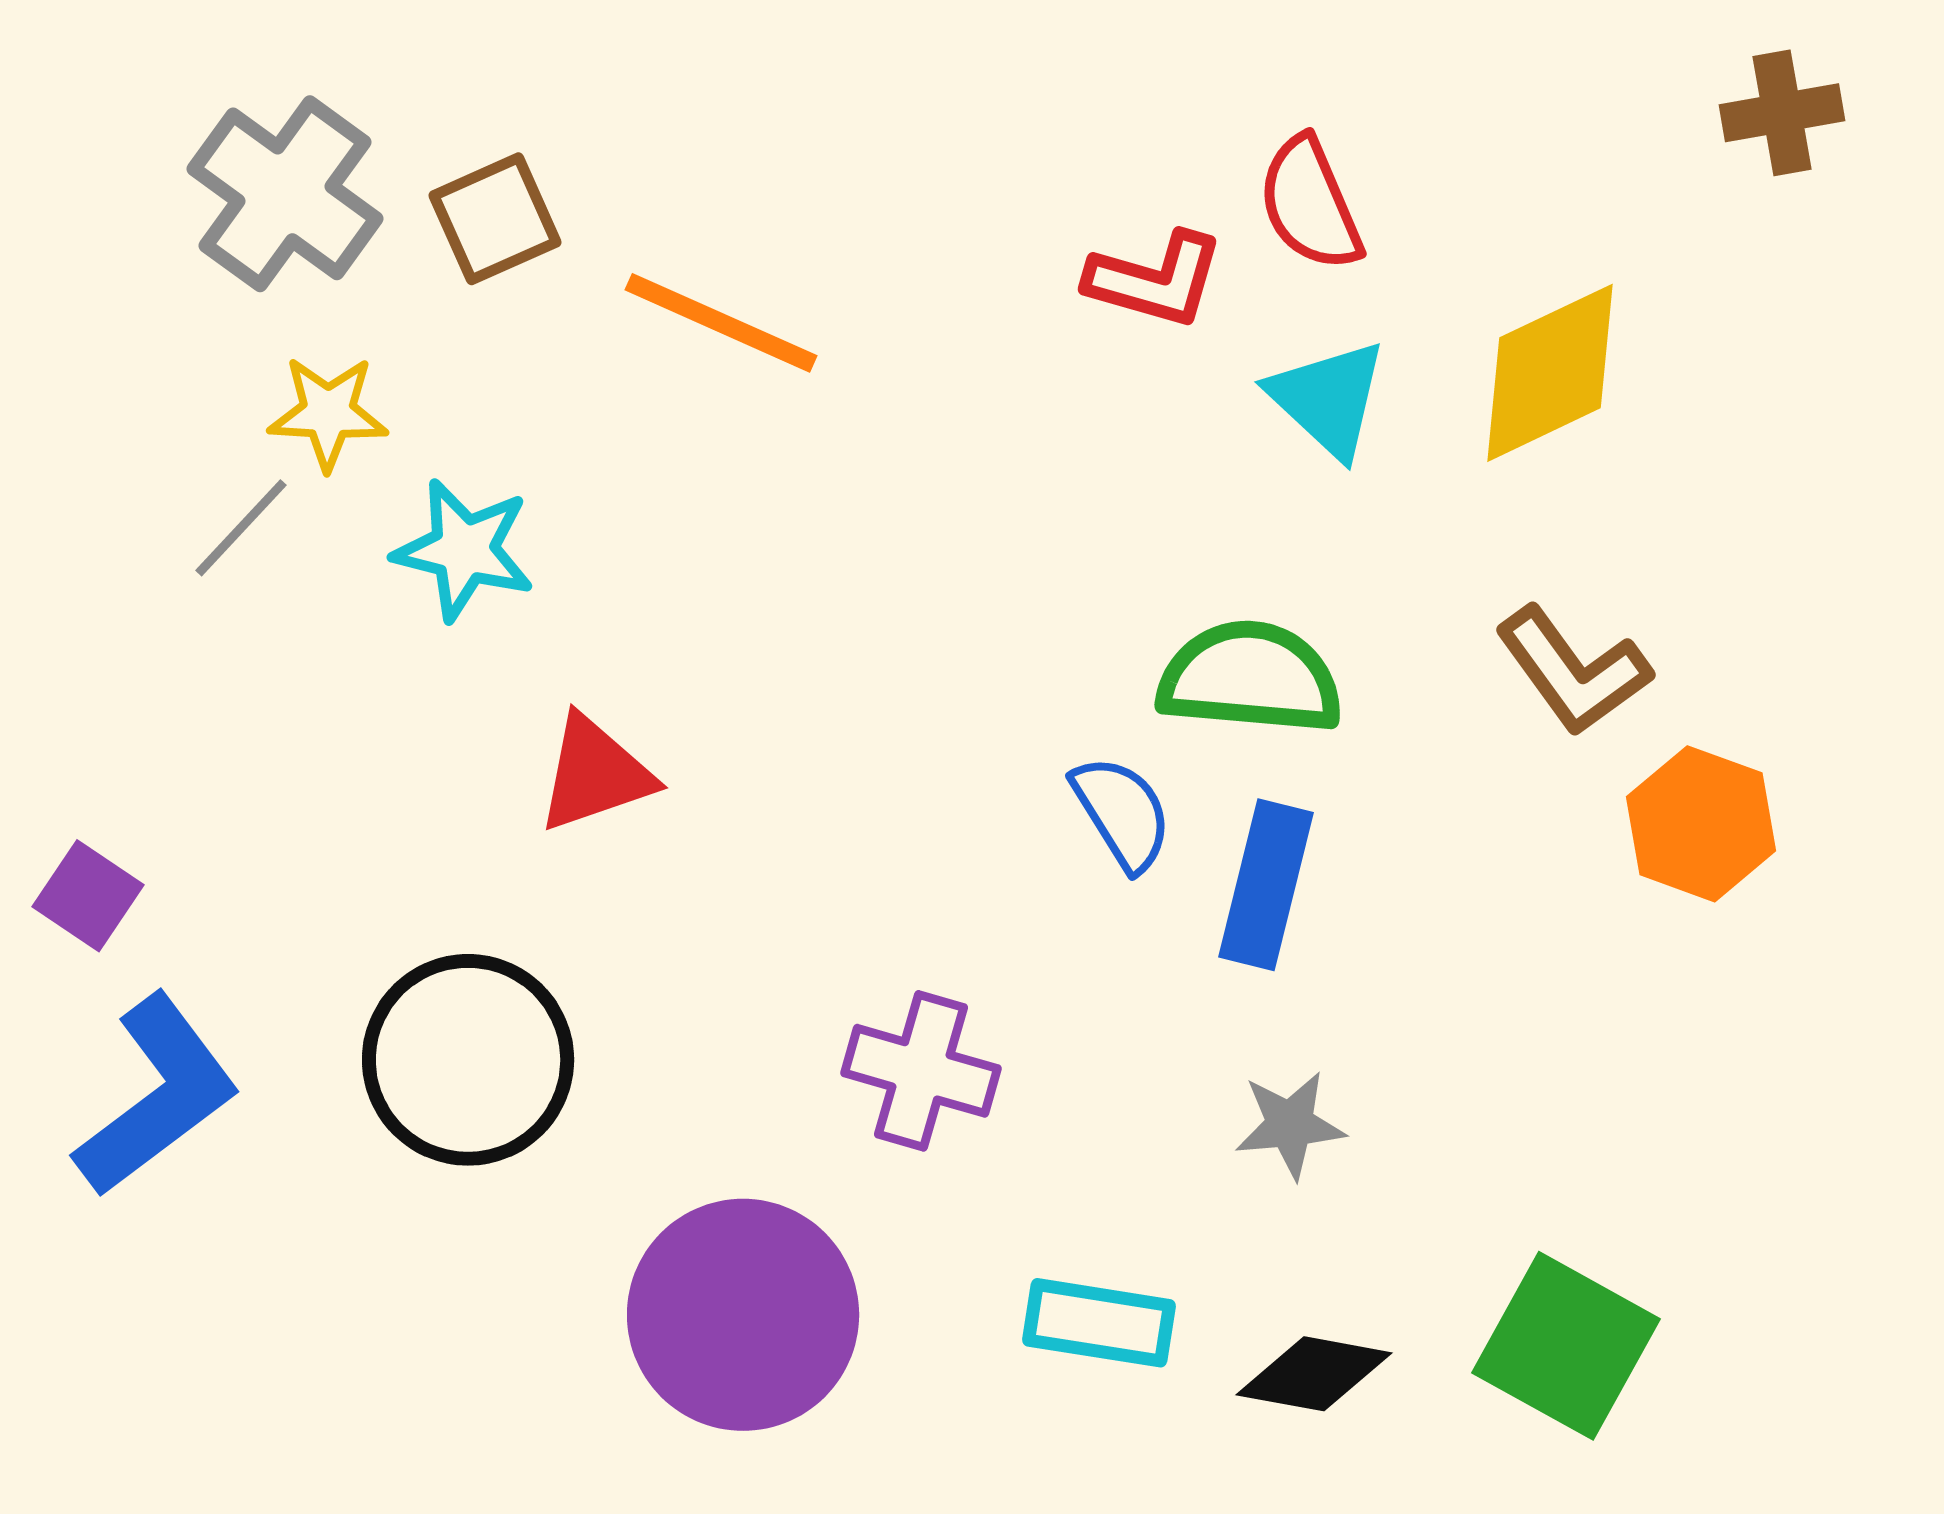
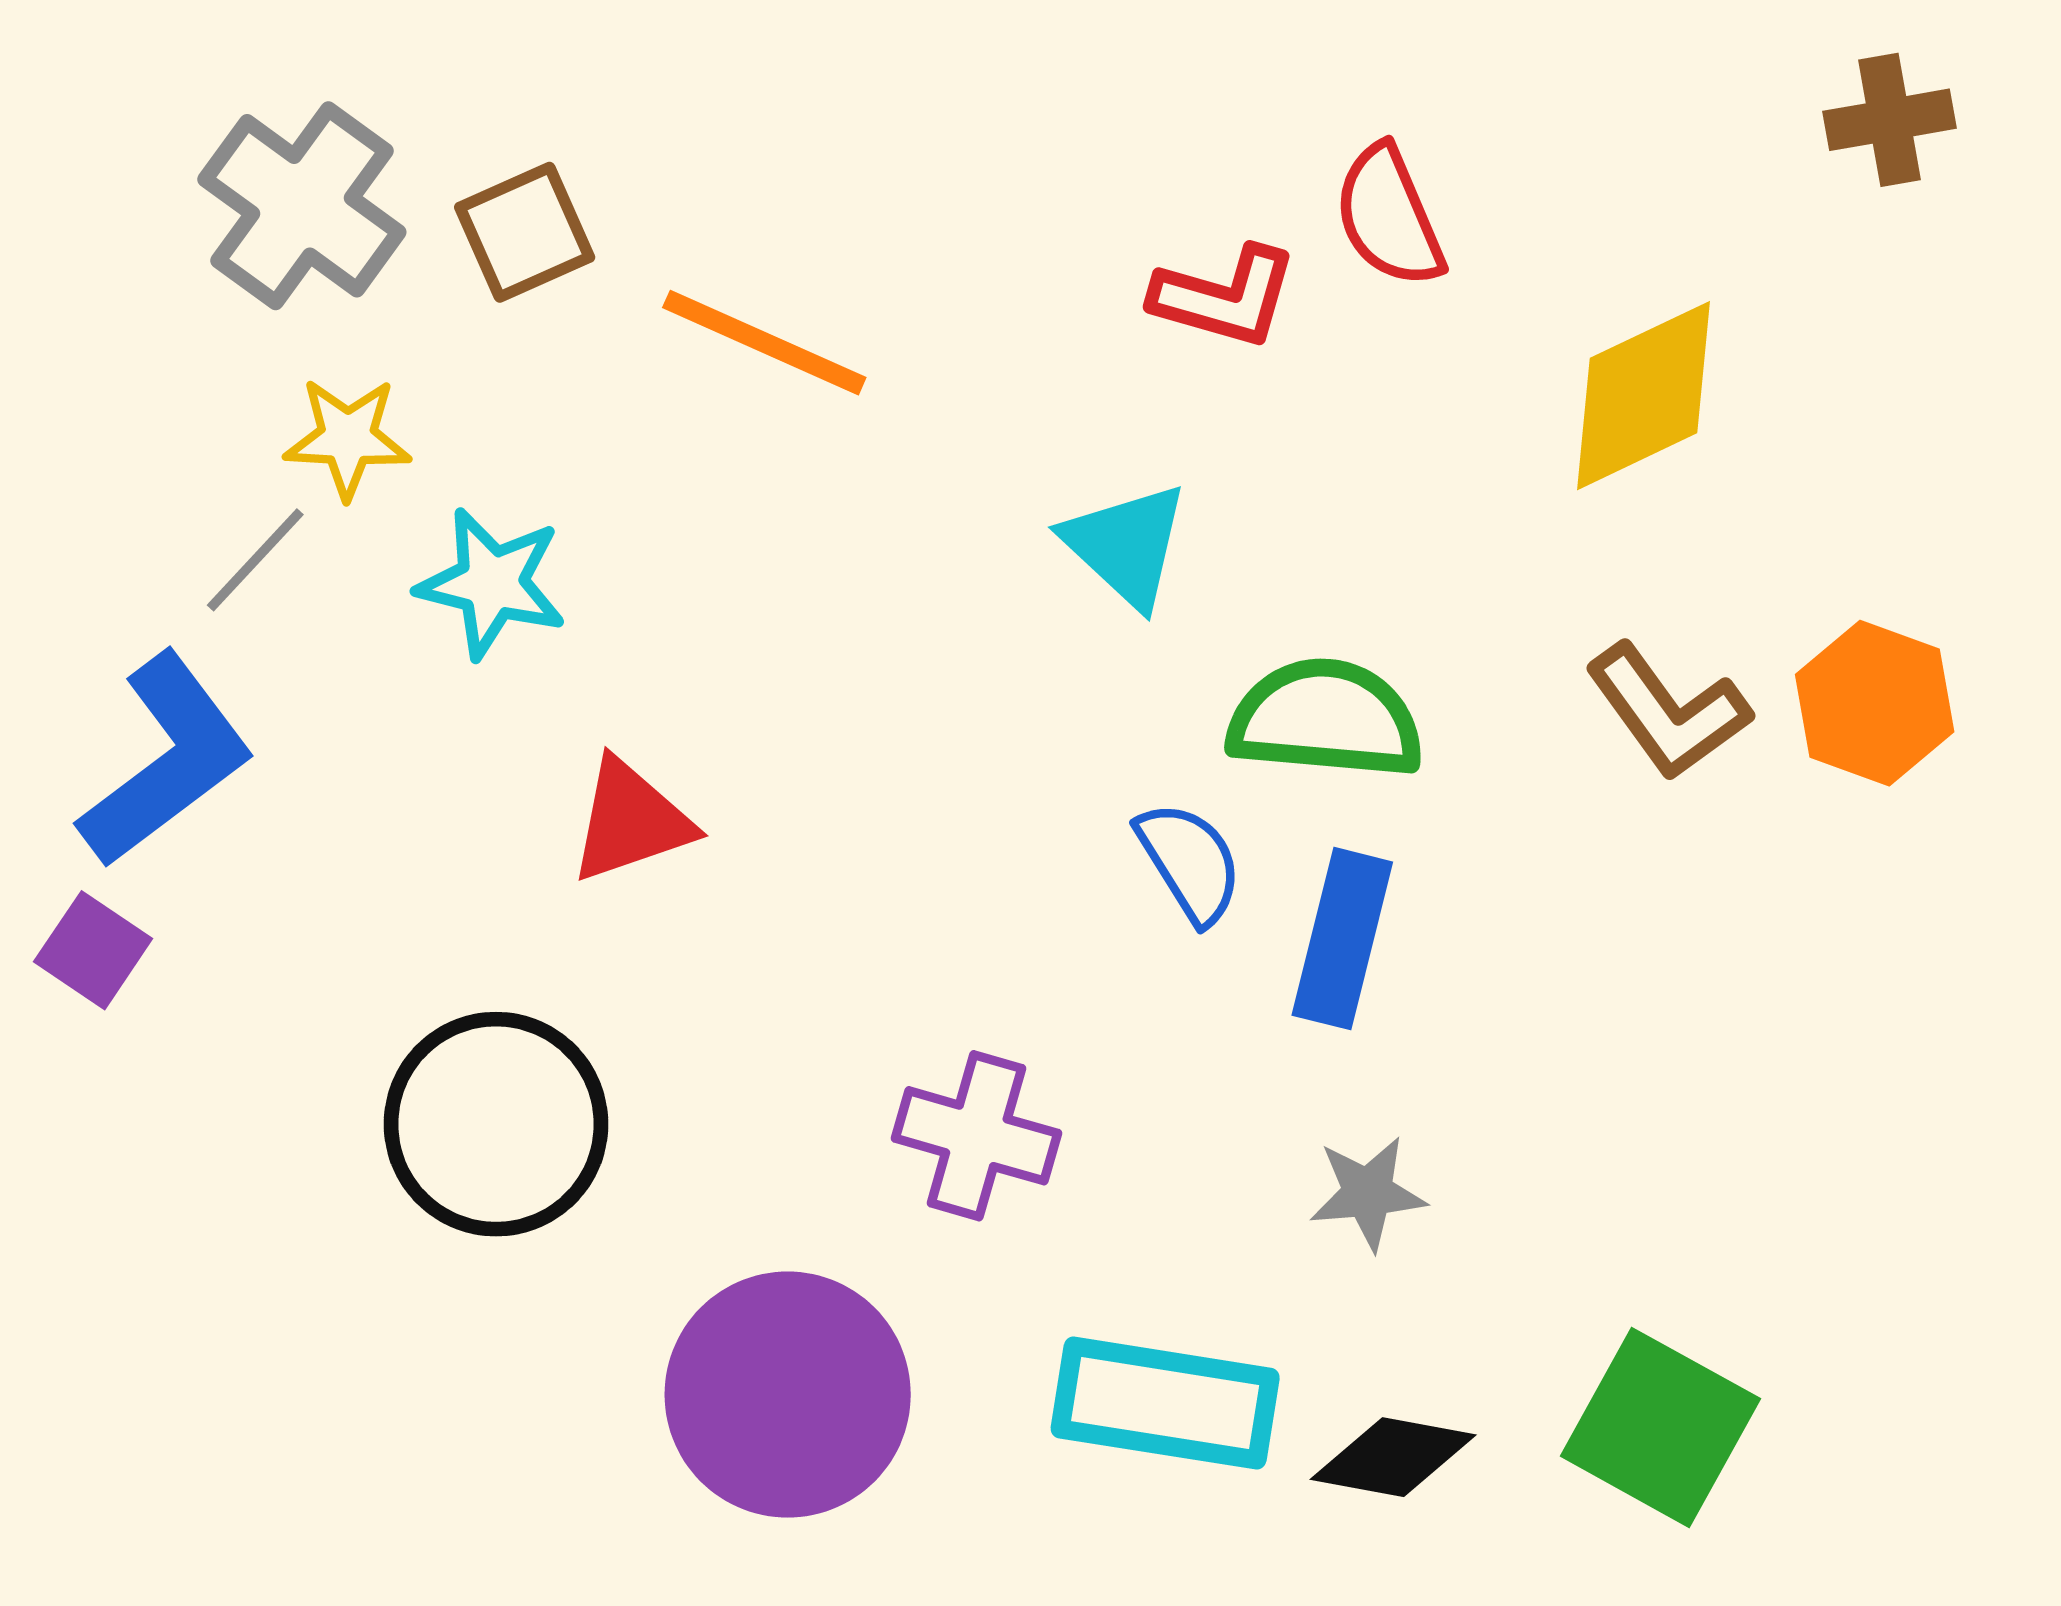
cyan triangle: (1328, 399) -> (1126, 545), moved
orange hexagon: (1701, 824) -> (1875, 703), moved
blue L-shape: (157, 1096) -> (166, 760), moved
cyan rectangle: (1099, 1323) -> (1165, 1403), size x1.4

